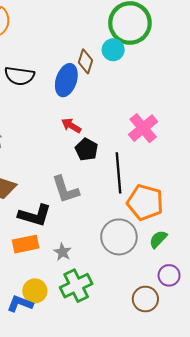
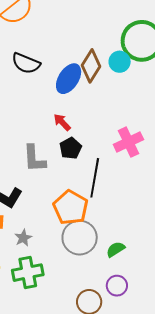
brown diamond: (85, 61) -> (91, 66), size x1.4
gray L-shape: (65, 190) -> (34, 159), moved
orange pentagon: (145, 202) -> (71, 208), moved

